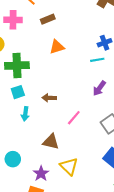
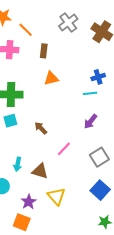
brown rectangle: (48, 19) -> (44, 51), turned -64
brown arrow: (49, 98) -> (41, 128), turned 40
cyan arrow: (25, 114) -> (18, 164), moved

